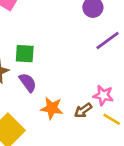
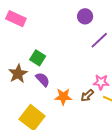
green square: (25, 54) -> (38, 58), turned 35

